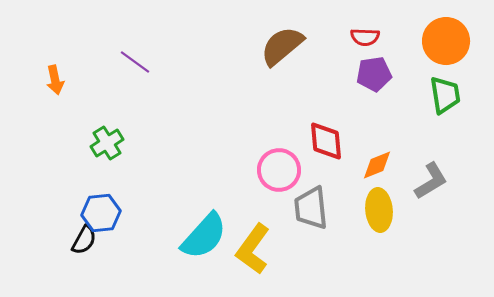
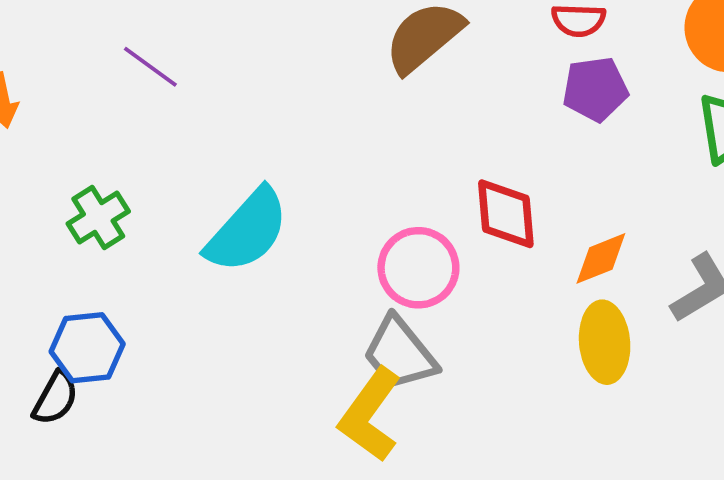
gray trapezoid: (311, 208) -> (400, 353), moved, turned -33
cyan semicircle: (204, 236) -> (247, 231), moved

